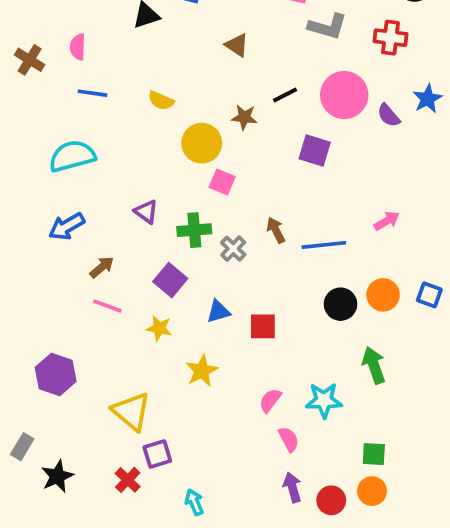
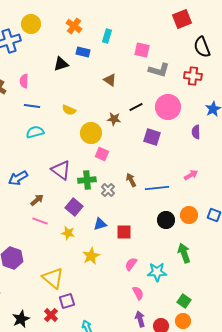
purple semicircle: (389, 115) -> (196, 132), moved, turned 40
cyan semicircle: (72, 156) -> (35, 132), moved, size x0.7
purple triangle: (146, 212) -> (61, 170), size x1.5
pink semicircle: (270, 400) -> (131, 264), moved
green square: (374, 454) -> (184, 301), turned 32
black star: (57, 476) -> (21, 319), moved

